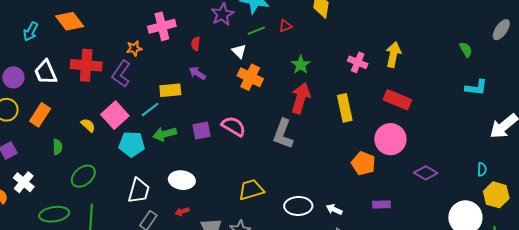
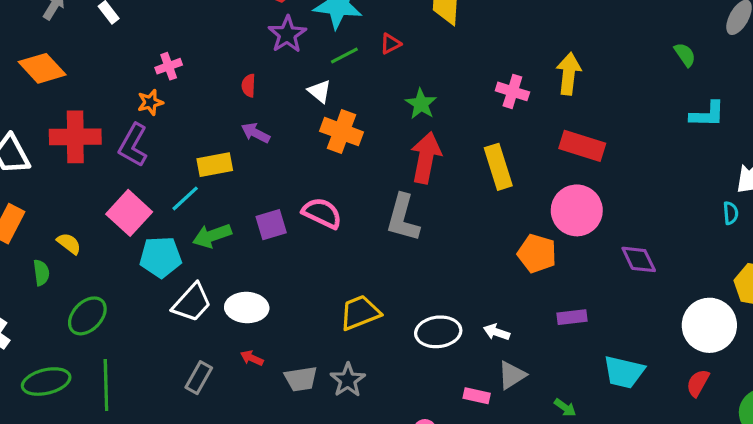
pink cross: (162, 26) -> (169, 66), moved, size x0.6
yellow semicircle: (88, 125) -> (69, 243), moved
cyan semicircle: (482, 169) -> (731, 213), moved
purple diamond: (426, 173) -> (639, 259), turned 40
white trapezoid: (139, 191) -> (192, 303), moved, turned 32
red arrow: (182, 211) -> (252, 358), turned 48

